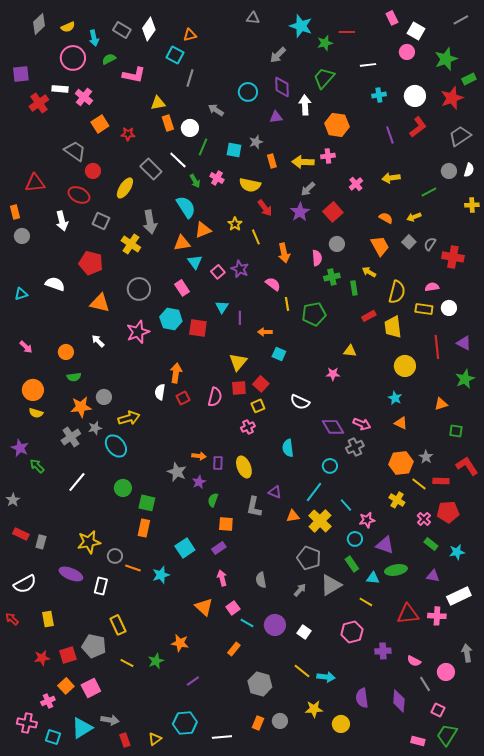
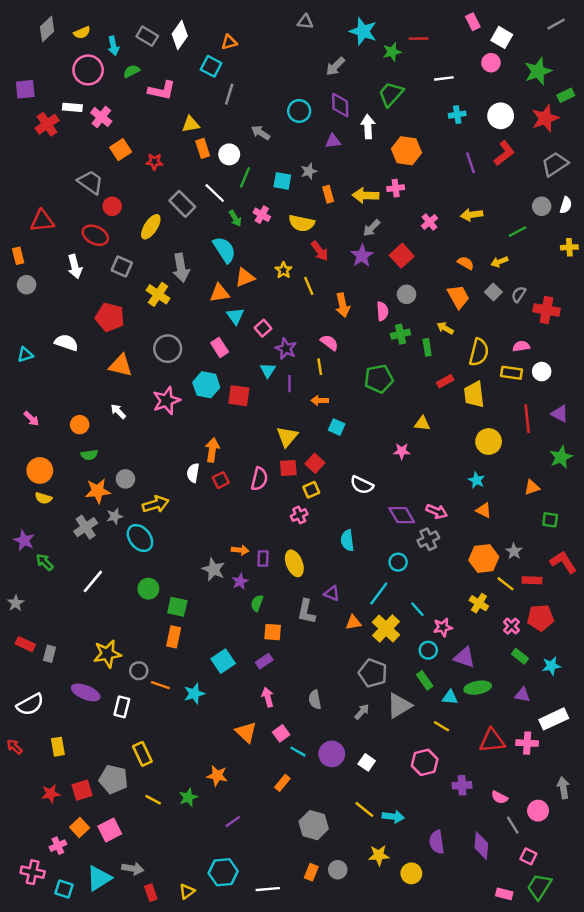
purple star: (240, 269) -> (286, 349), moved
yellow line: (287, 304) -> (320, 367), moved

